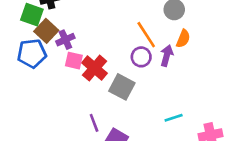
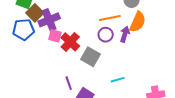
orange line: (146, 35) -> (110, 18), turned -70
orange semicircle: (183, 39) -> (138, 22), size x1.5
purple cross: (65, 40) -> (49, 20), size x1.5
cyan line: (174, 118) -> (118, 80), moved

